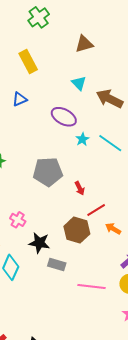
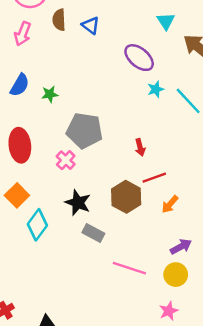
blue triangle: (20, 99) -> (91, 25), turned 49
gray pentagon: (48, 172) -> (85, 131), moved
pink cross: (18, 220) -> (66, 160), moved
orange arrow: (113, 229) -> (170, 204), turned -91

